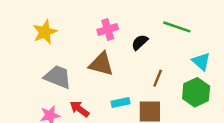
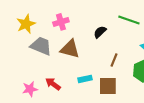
pink cross: (108, 29) -> (61, 22), moved
gray trapezoid: (58, 77) -> (41, 46), moved

